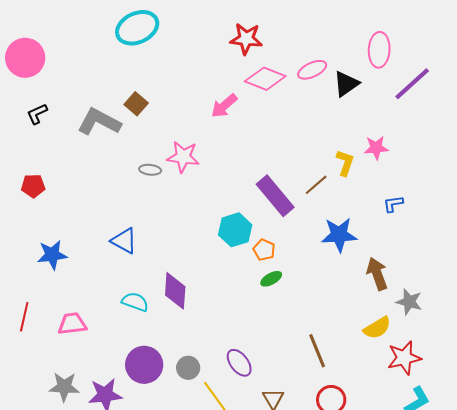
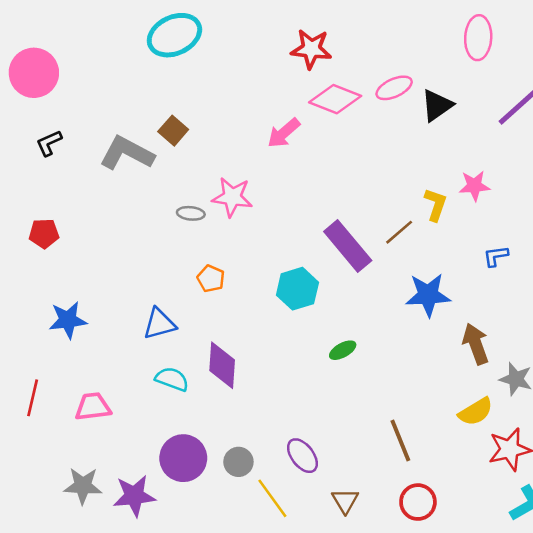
pink ellipse: (379, 50) -> (478, 38), moved
blue triangle: (124, 241) -> (159, 324), moved, turned -44
orange pentagon: (264, 250) -> (211, 279), moved

